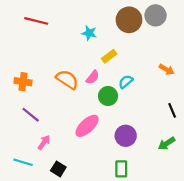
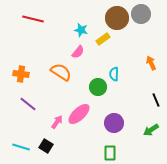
yellow rectangle: (109, 56) -> (103, 39), moved
orange arrow: (167, 70) -> (151, 63), turned -144
pink semicircle: (93, 77) -> (78, 52), moved
cyan semicircle: (126, 82) -> (114, 74), turned -48
pink arrow: (44, 142) -> (57, 122), moved
black square: (58, 169) -> (46, 146), moved

